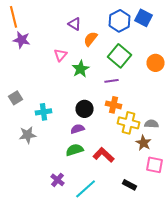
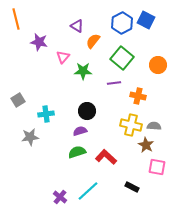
purple star: (22, 40) -> (39, 42), moved
green star: (81, 69) -> (83, 71), turned 30
orange cross: (114, 105) -> (138, 96), moved
purple cross: (58, 180) -> (60, 197), moved

